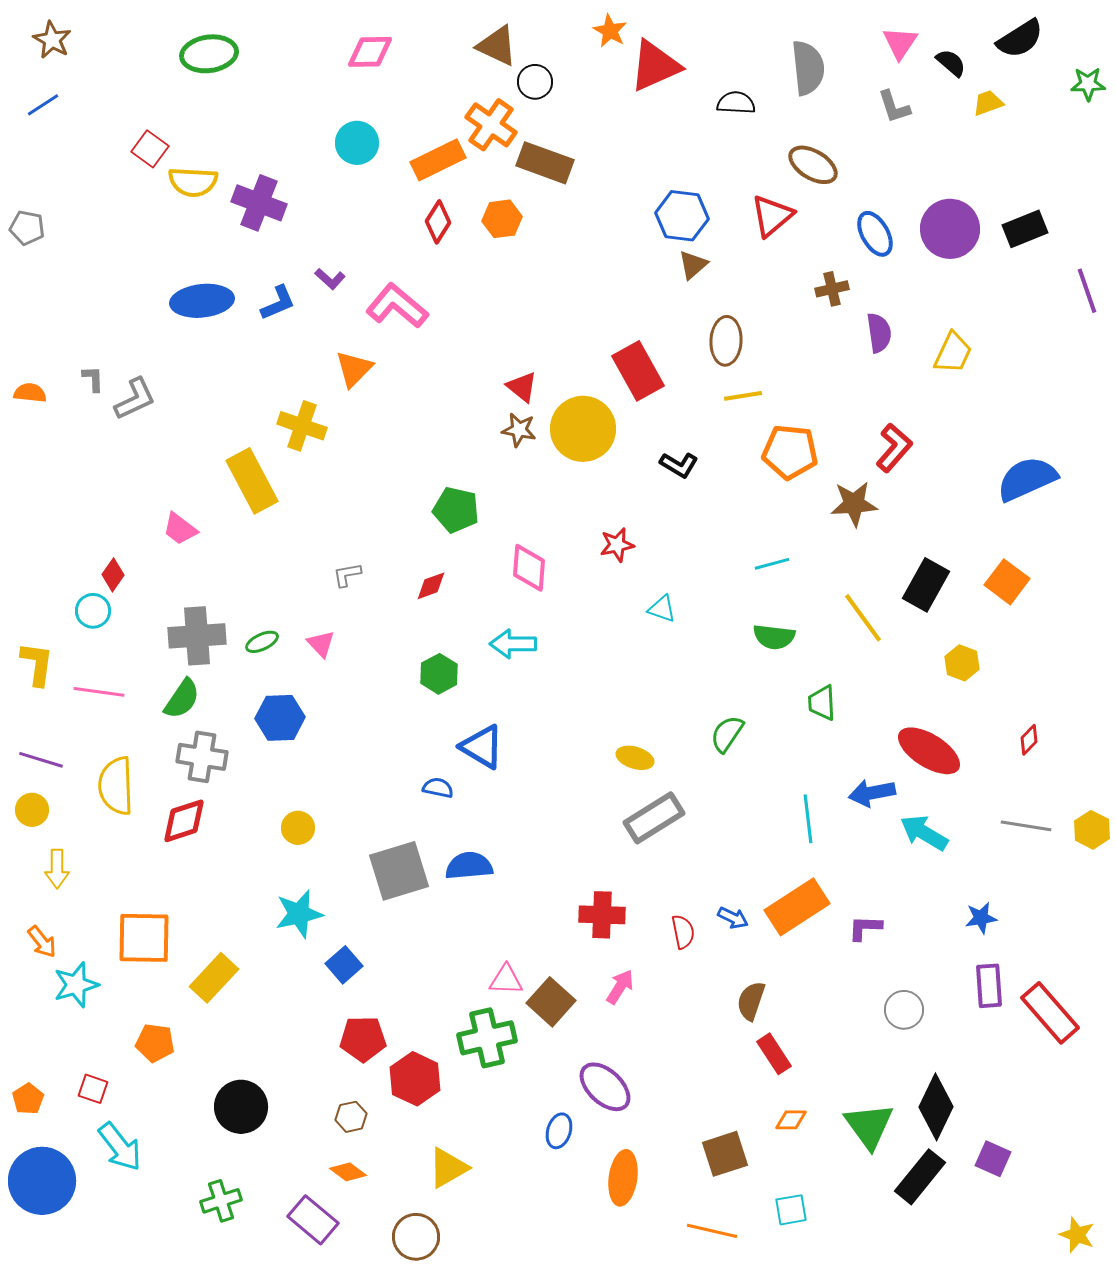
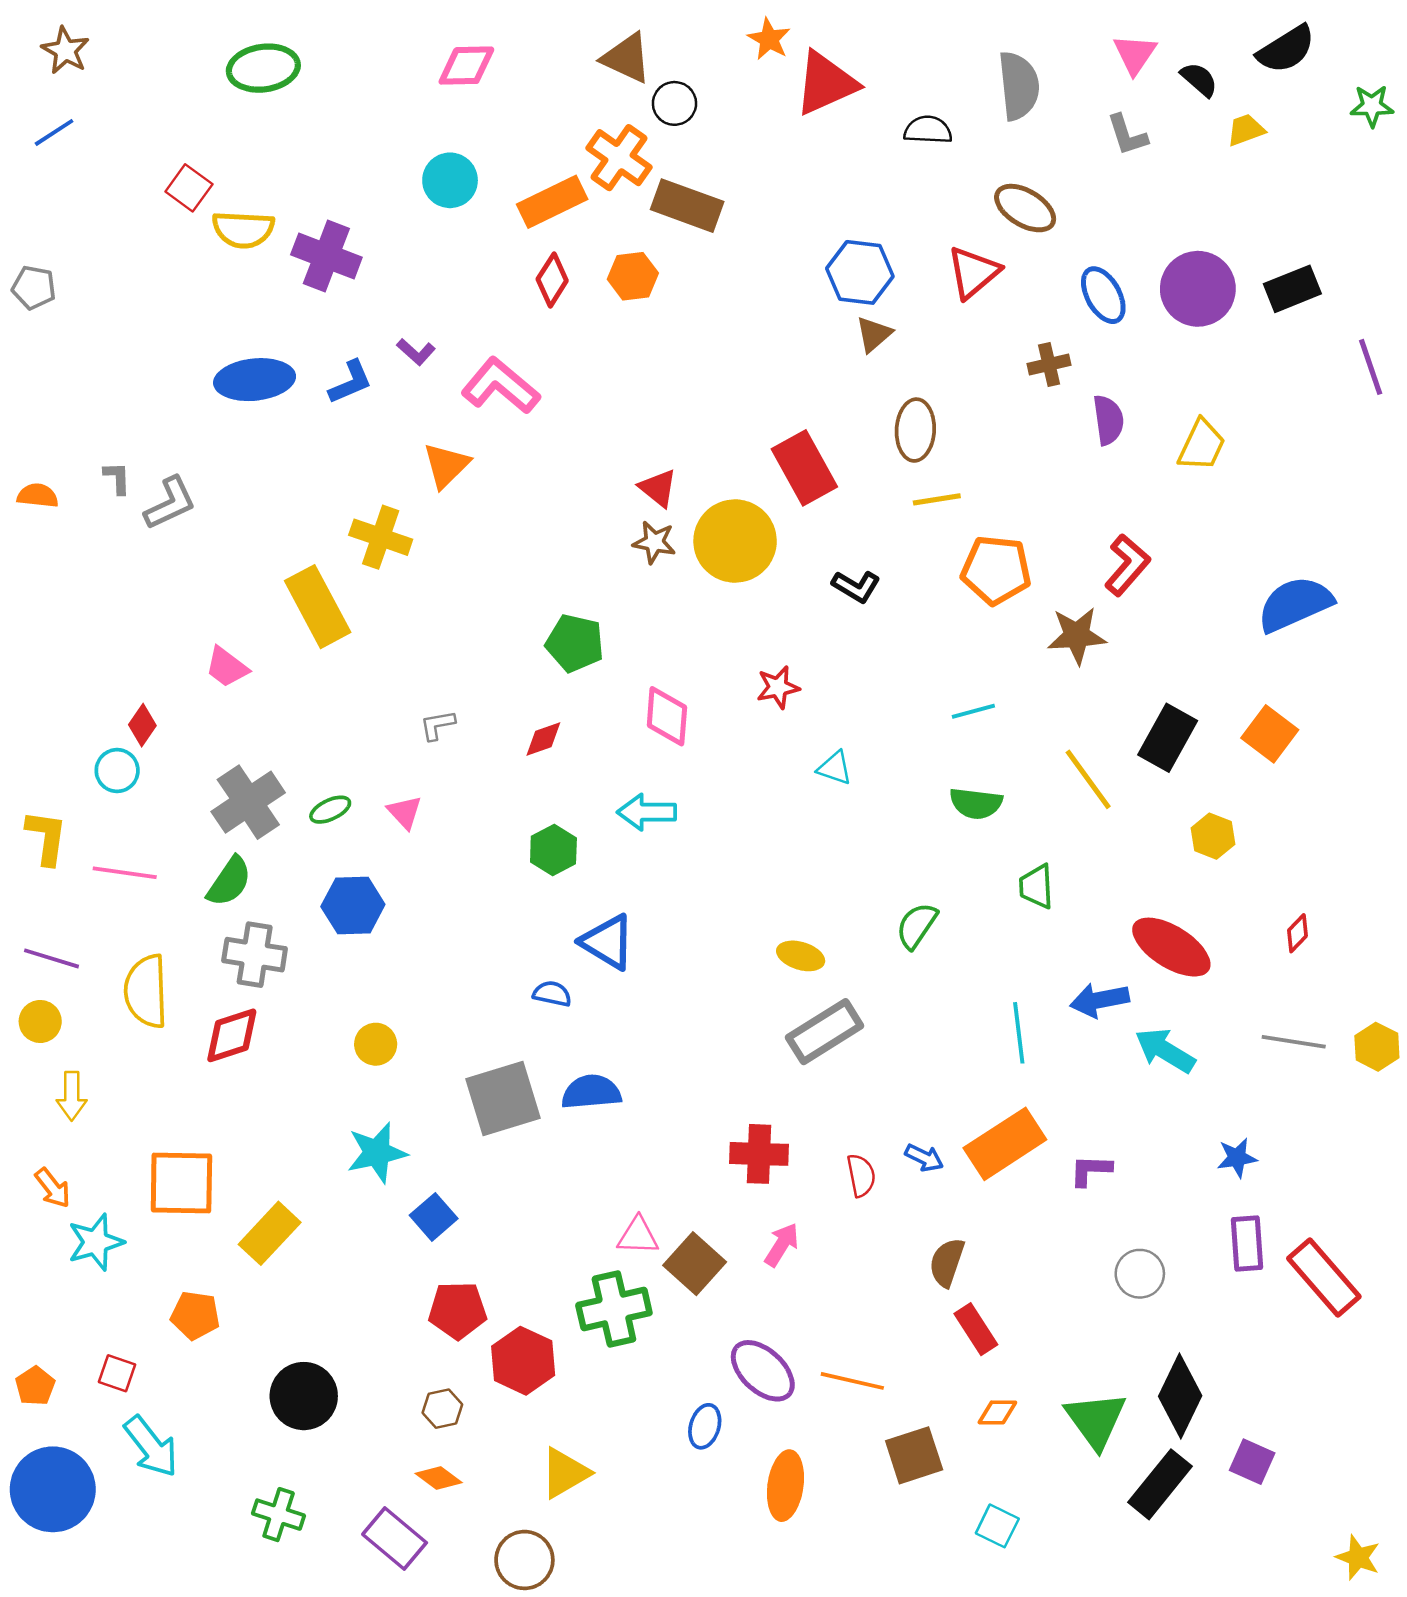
gray cross: (197, 636) -> (248, 802), turned -30
green cross: (221, 1201) -> (279, 1515), turned 36
cyan square: (791, 1210) -> (997, 1526), turned 36
orange line: (712, 1231) -> (852, 1381), moved

